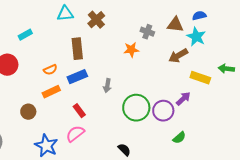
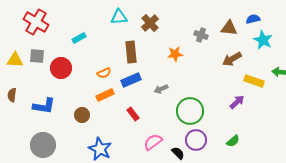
cyan star: (196, 37) -> (263, 40), moved
orange star: (131, 50) -> (175, 54), moved
gray arrow: (107, 86) -> (161, 89), turned 56
purple circle: (163, 111) -> (196, 140), moved
pink semicircle: (75, 134) -> (153, 142), moved

